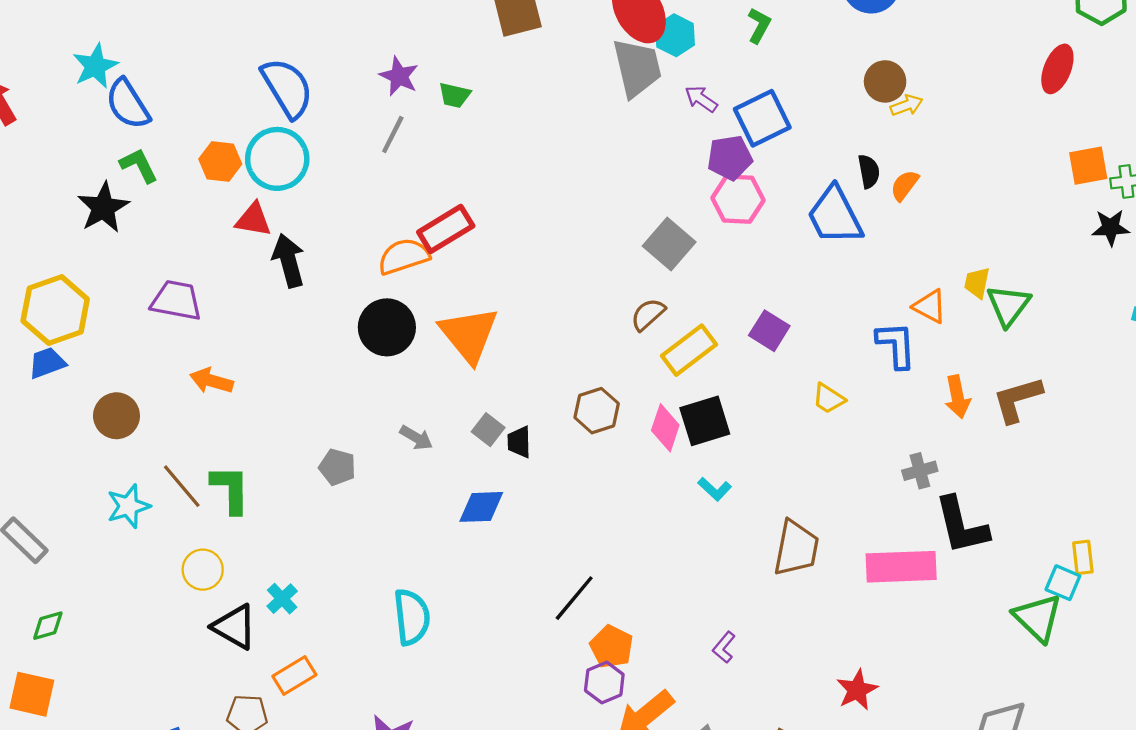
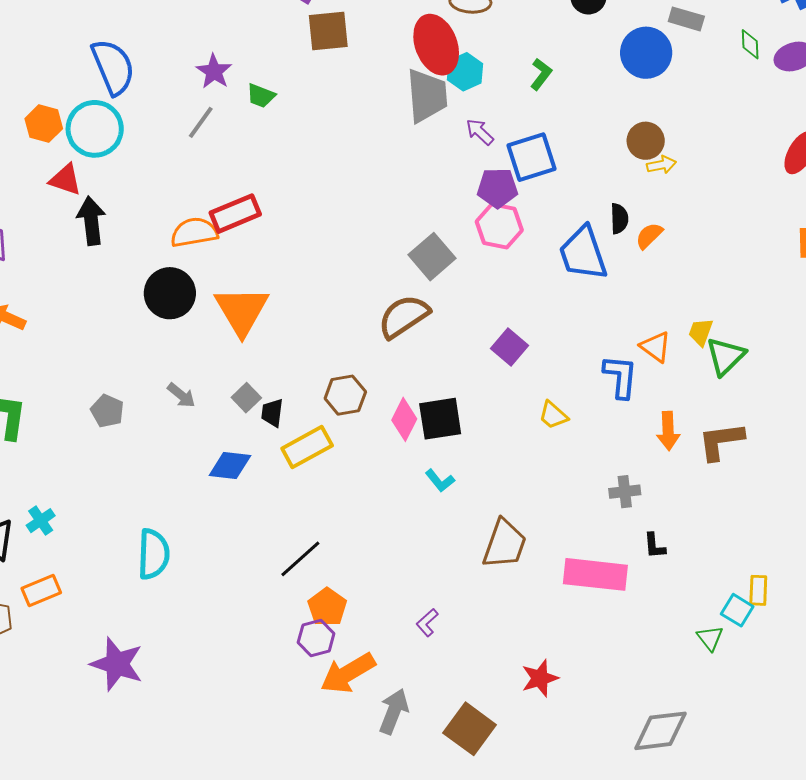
brown semicircle: (648, 314) -> (404, 316), size x1.6
yellow rectangle: (689, 350) -> (307, 447), moved
black L-shape: (961, 525) -> (655, 546), size x0.5
green triangle: (1038, 618) -> (710, 638), size x0.6

